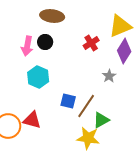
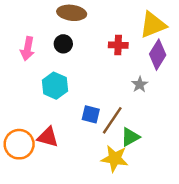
red cross: (91, 43) -> (118, 45), turned 35
pink arrow: (27, 46) -> (27, 49), moved

